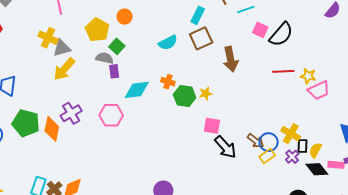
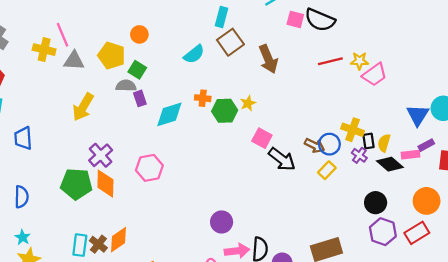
black semicircle: (281, 34) -> (320, 20), turned 84
yellow cross: (48, 38) -> (44, 50), moved
gray triangle: (62, 48) -> (74, 61), moved, turned 30
pink hexagon: (111, 115) -> (149, 168), moved
green pentagon: (26, 123) -> (76, 184), moved
pink square: (212, 126) -> (262, 138), turned 30
orange diamond: (52, 129) -> (105, 184), moved
yellow rectangle: (267, 156) -> (327, 170), moved

